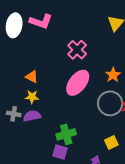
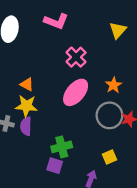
pink L-shape: (41, 21) -> (56, 21), moved
yellow star: (32, 97) -> (26, 106), size x1.5
purple semicircle: (32, 116) -> (26, 126), turned -78

